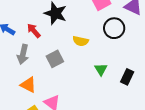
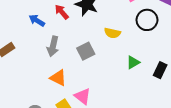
red arrow: (34, 31) -> (62, 12), moved
green triangle: (101, 69) -> (133, 62), turned 32

